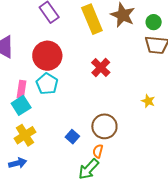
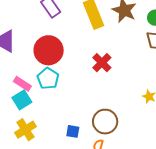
pink rectangle: (21, 89) -> (22, 84), turned -66
blue square: (72, 137) -> (73, 131), turned -32

